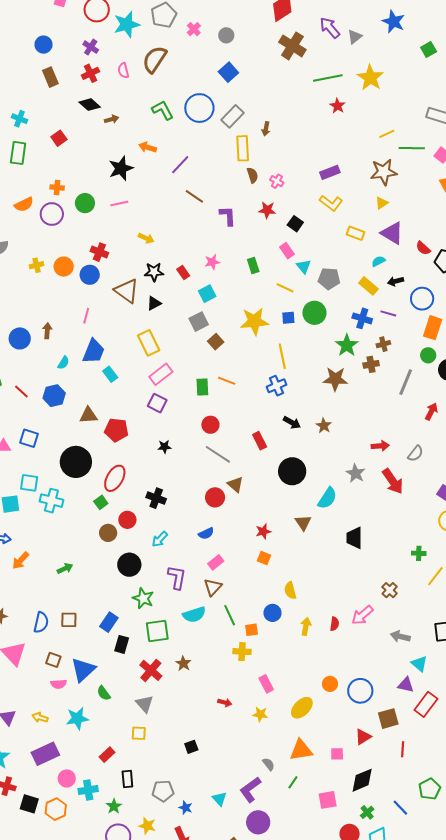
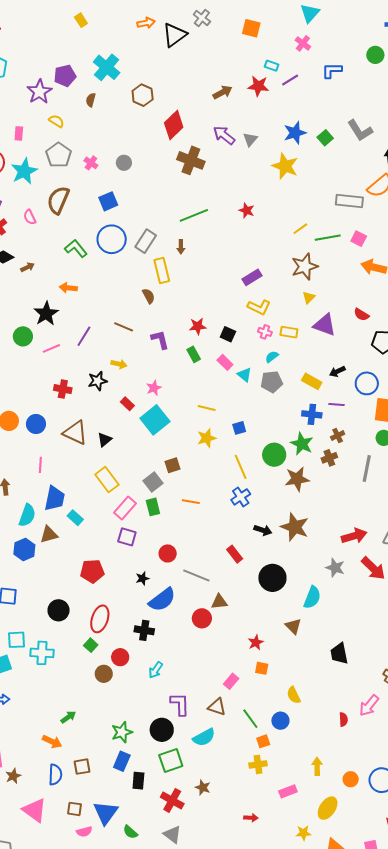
blue star: (394, 22) -> (295, 133), moved, turned -30
blue square: (228, 72) -> (108, 201), moved, turned 30
green line: (328, 78) -> (194, 215), moved
yellow star: (370, 78) -> (285, 166), moved
purple line: (180, 165) -> (84, 336), moved
brown semicircle: (252, 175) -> (149, 296), moved
pink cross: (277, 181) -> (265, 332), moved
green circle: (85, 203) -> (23, 336), moved
yellow arrow: (146, 238) -> (119, 364), moved
red semicircle: (423, 248) -> (361, 315), moved
red cross: (99, 252) -> (63, 389), moved
cyan semicircle: (378, 261) -> (272, 357), moved
green rectangle: (253, 266) -> (194, 354), moved
black star: (154, 272) -> (98, 381), moved
yellow line: (285, 288) -> (207, 408), moved
cyan square: (207, 294) -> (155, 420), size x1.6
green circle: (314, 313) -> (274, 455), moved
yellow star: (254, 321) -> (207, 438), size x0.7
gray square: (199, 322) -> (153, 482), moved
brown square: (216, 342) -> (173, 465), turned 35
cyan semicircle: (63, 363) -> (27, 515), size x1.6
green rectangle: (202, 387) -> (153, 507), moved
brown triangle: (88, 415) -> (49, 535), moved
red circle: (210, 425) -> (168, 553), moved
brown star: (324, 426) -> (295, 527), size x1.8
red arrow: (380, 446) -> (354, 536), size x1.4
black circle: (76, 462) -> (59, 610), size x0.7
brown triangle: (235, 484) -> (219, 602), turned -36
blue semicircle: (206, 533) -> (162, 600), moved, size x1.8
black trapezoid: (354, 538) -> (339, 654), moved
orange arrow: (21, 560) -> (52, 742), moved, turned -96
pink rectangle: (216, 562) -> (231, 681), moved
black circle: (129, 565) -> (162, 730), moved
brown triangle: (213, 587) -> (217, 707), turned -42
green star: (143, 598) -> (122, 732), moved, turned -30
green line: (230, 615) -> (250, 719), moved
yellow arrow: (306, 626) -> (317, 766), moved
pink rectangle: (266, 684) -> (288, 791), turned -72
yellow star: (260, 714) -> (303, 833), moved

